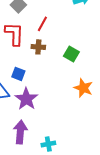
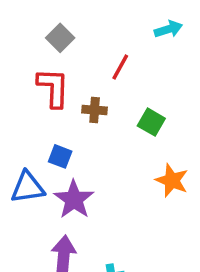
red line: (42, 24) -> (120, 67), moved

